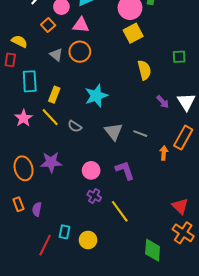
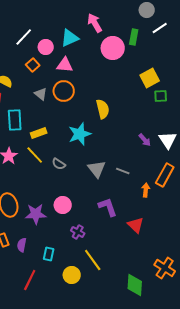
yellow square: (133, 33) -> (150, 78), moved
yellow semicircle: (144, 70) -> (103, 109), moved
yellow rectangle: (54, 95) -> (39, 133), turned 49
purple star: (51, 162) -> (36, 214), moved
pink circle: (91, 170) -> (63, 205), moved
red triangle: (180, 206) -> (136, 225), moved
yellow line: (120, 211) -> (93, 260), moved
cyan rectangle: (64, 232) -> (49, 254), moved

